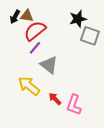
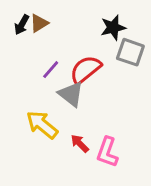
brown triangle: (27, 16) -> (39, 23), turned -40
red semicircle: (35, 31) -> (86, 70), moved

